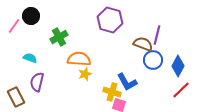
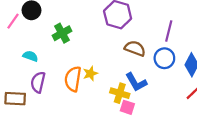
brown semicircle: (143, 44) -> (135, 48), moved
orange semicircle: (79, 59) -> (73, 79), moved, turned -85
brown rectangle: (16, 97) -> (15, 99), turned -60

